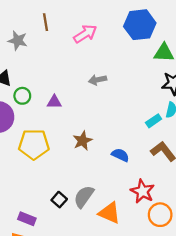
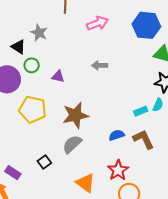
gray star: (18, 41) -> (39, 33), moved
brown star: (82, 141) -> (75, 115), size x1.5
blue semicircle: (120, 155) -> (117, 135), moved, turned -56
gray semicircle: (84, 197) -> (72, 144), moved

